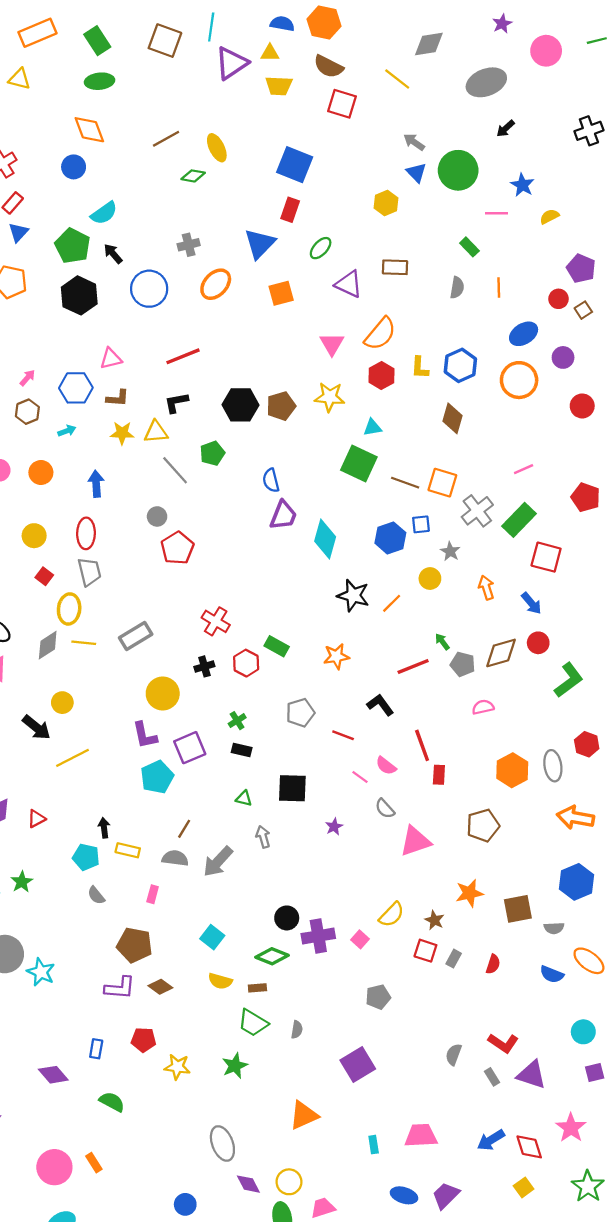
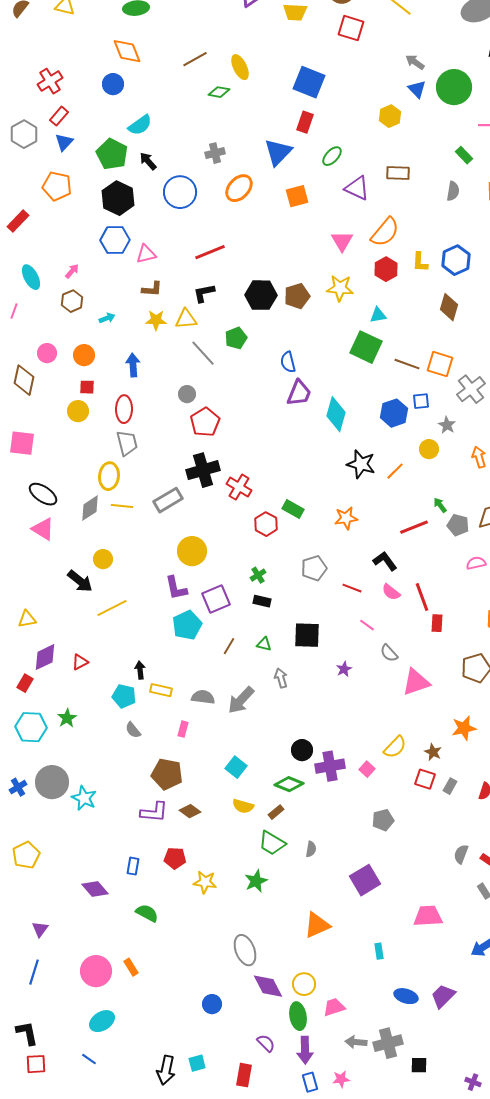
blue hexagon: (76, 388) -> (115, 240), moved
red square: (44, 576) -> (87, 387), moved, turned -35
black cross: (204, 666) -> (203, 470), moved, size x1.8
pink semicircle: (386, 766) -> (391, 592), moved
brown line: (184, 829) -> (229, 646), moved
brown rectangle: (257, 988) -> (276, 812), turned -35
gray semicircle: (454, 1054) -> (461, 854), moved
pink trapezoid: (421, 1136) -> (428, 916), moved
purple diamond: (248, 1184) -> (268, 986), size x1.4

